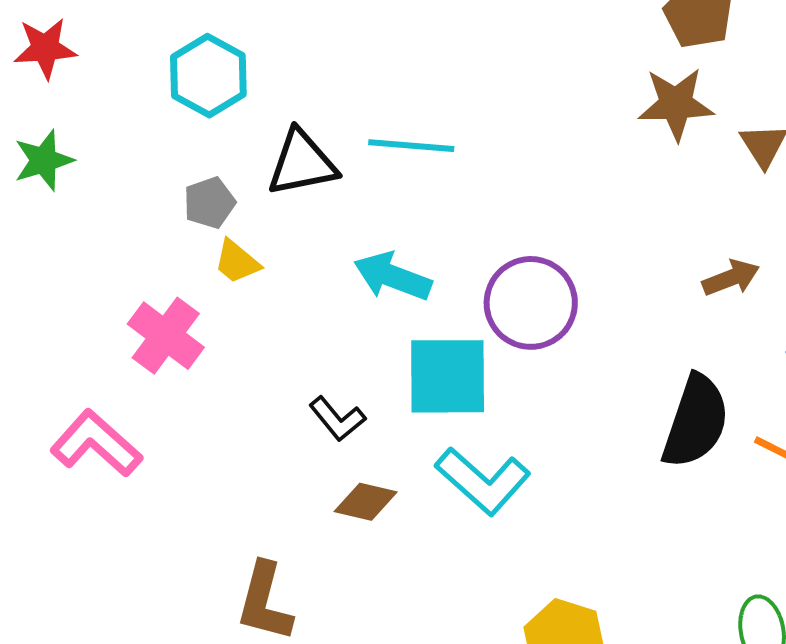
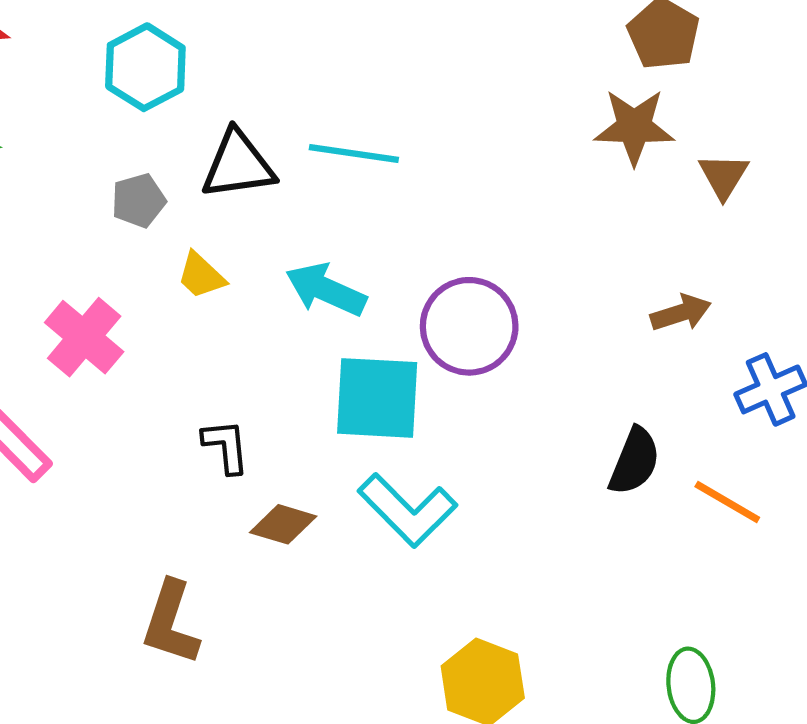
yellow trapezoid: (237, 262) -> (201, 275), moved
black L-shape: (337, 419) -> (226, 446), moved, turned -150
black semicircle: (696, 421) -> (635, 461), size x0.7

